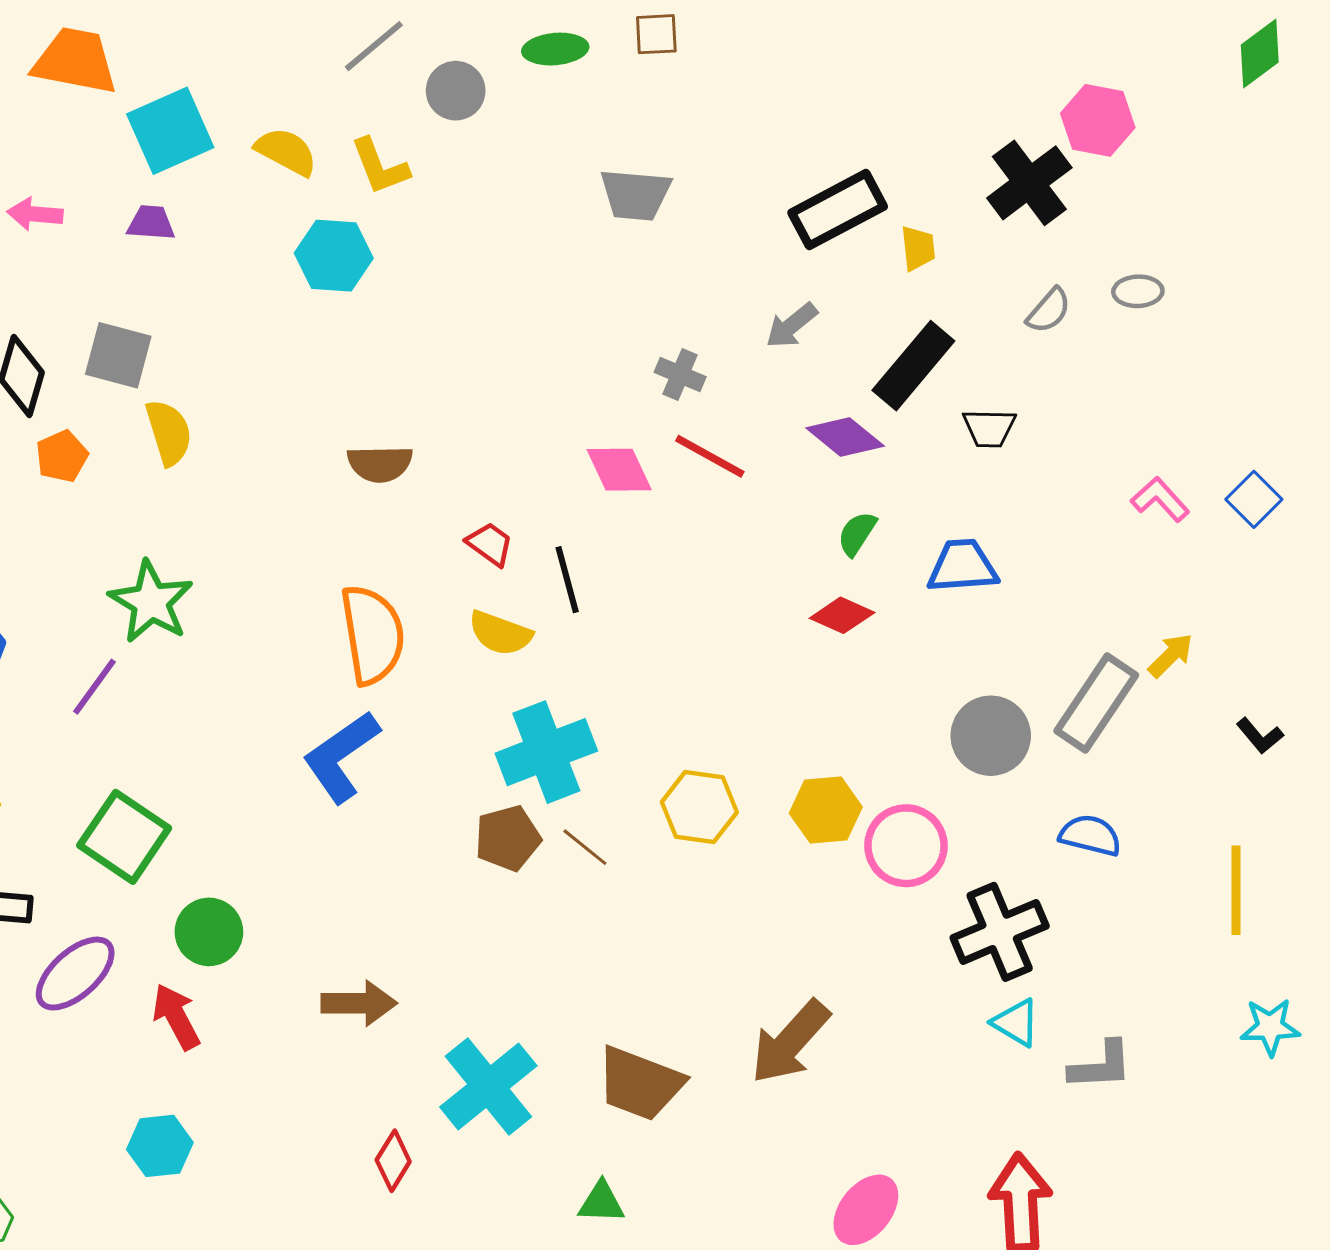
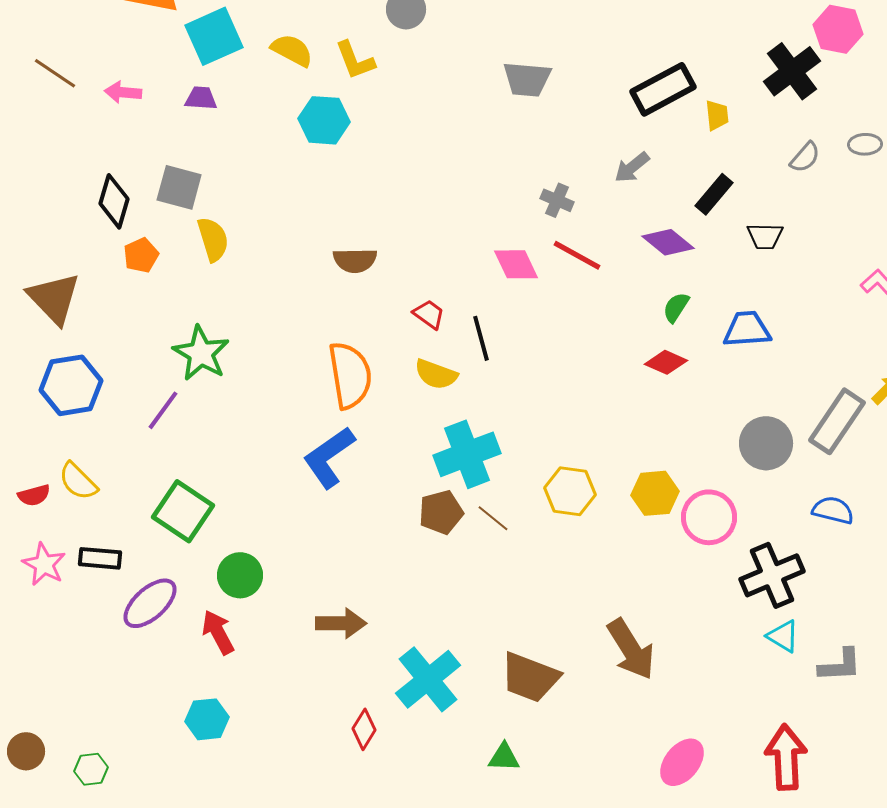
black rectangle: (913, 366) -> (714, 194), size x0.7
brown arrow: (790, 1042) -> (631, 649), turned -74

